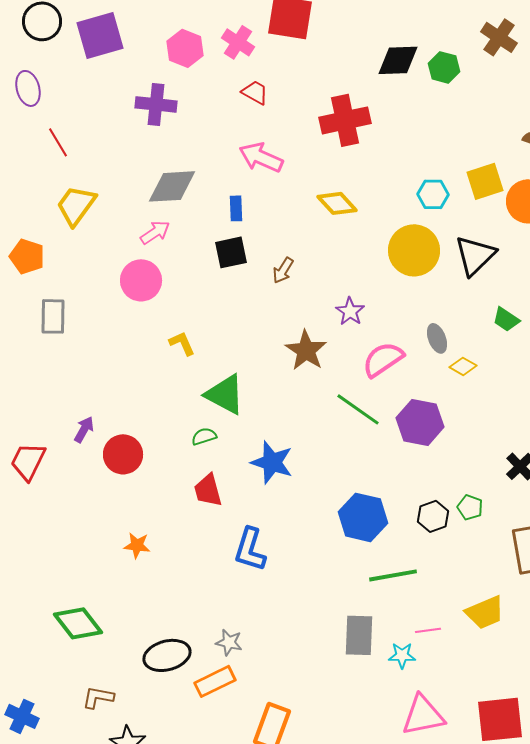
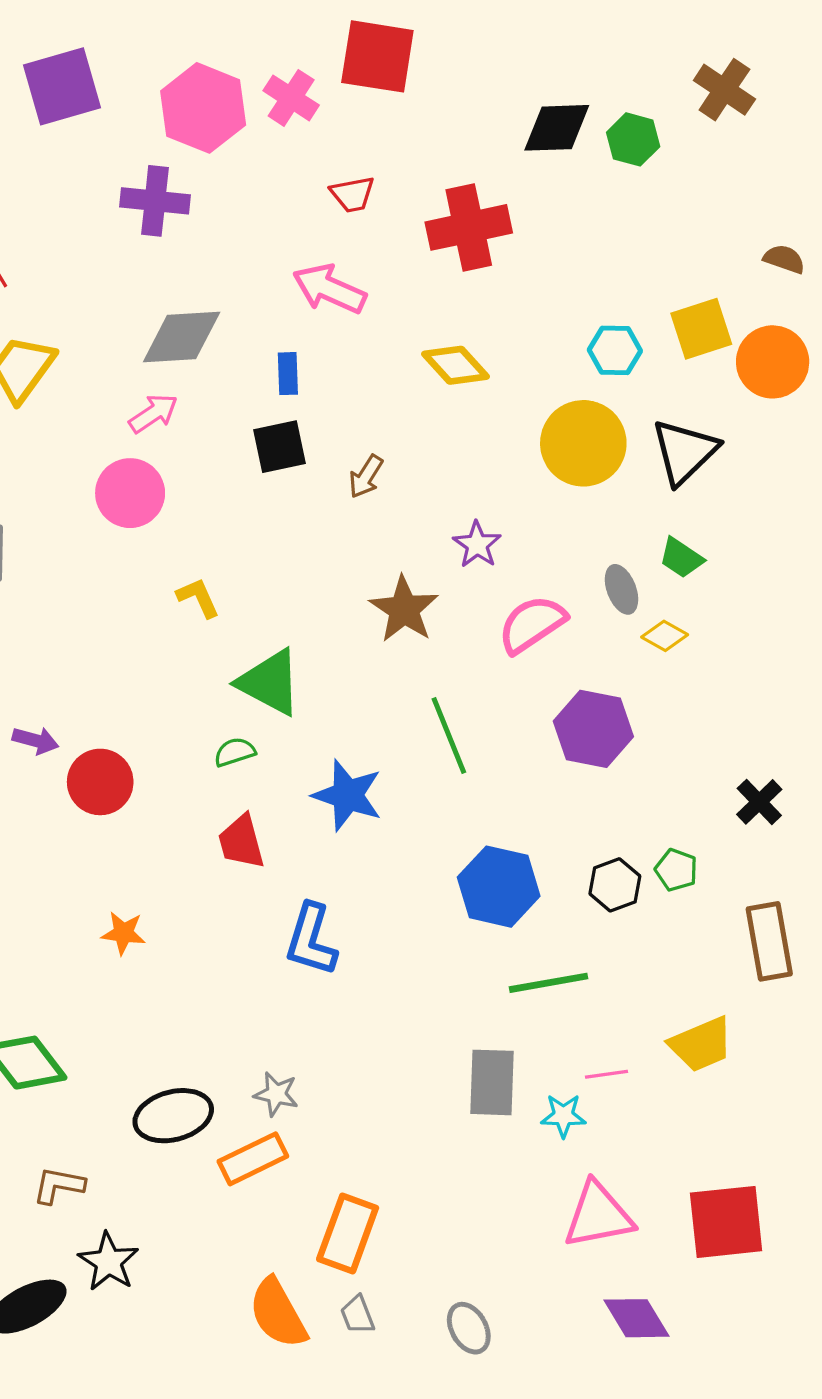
pink hexagon: (185, 48) -> (203, 108), size x1.4
red trapezoid: (255, 92) -> (353, 194), moved, turned 140
green trapezoid: (506, 319) -> (681, 558), moved
green line: (358, 409) -> (449, 735), moved, turned 33
purple arrow: (84, 429) -> (35, 740), turned 76

